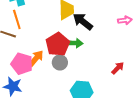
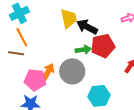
red pentagon: (58, 44) -> (103, 46), moved, turned 30
gray circle: (60, 62) -> (72, 71), size x1.6

